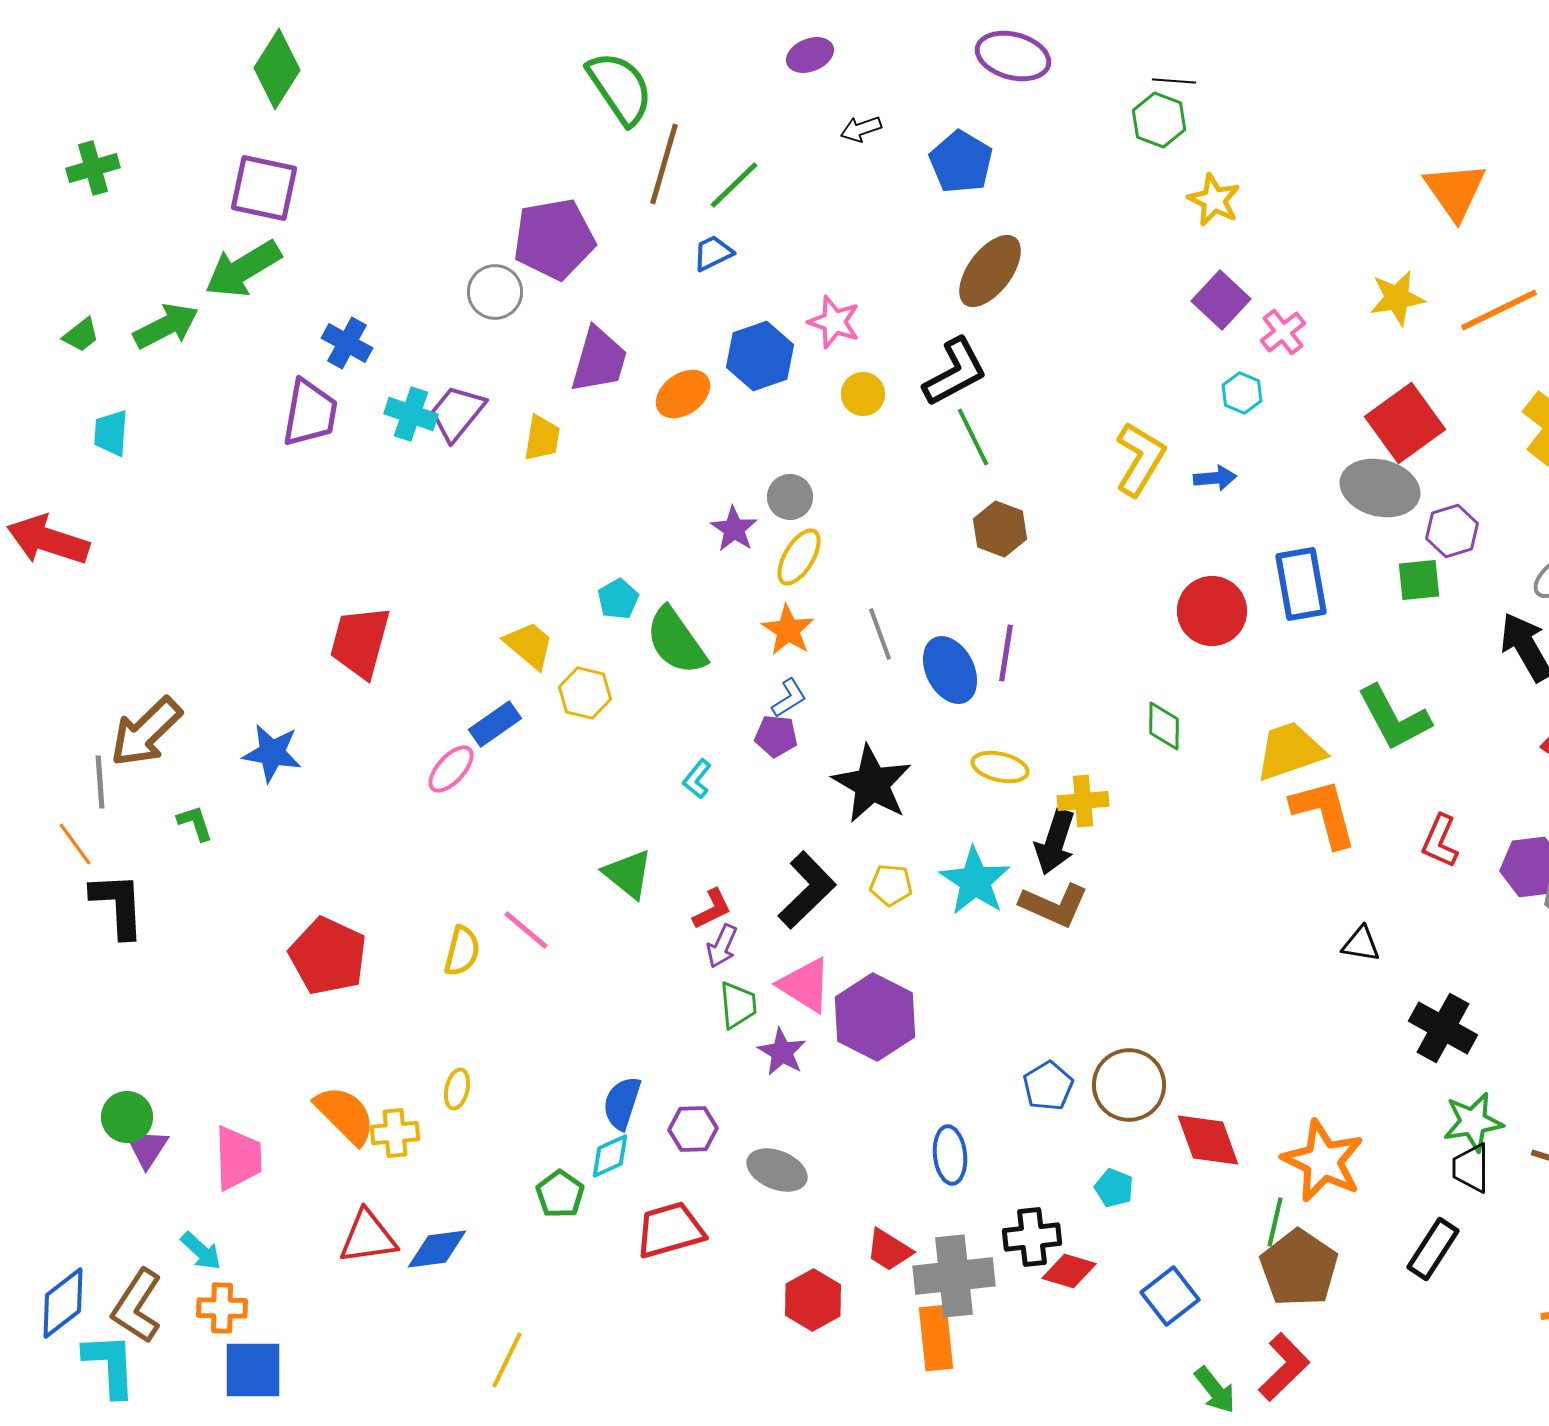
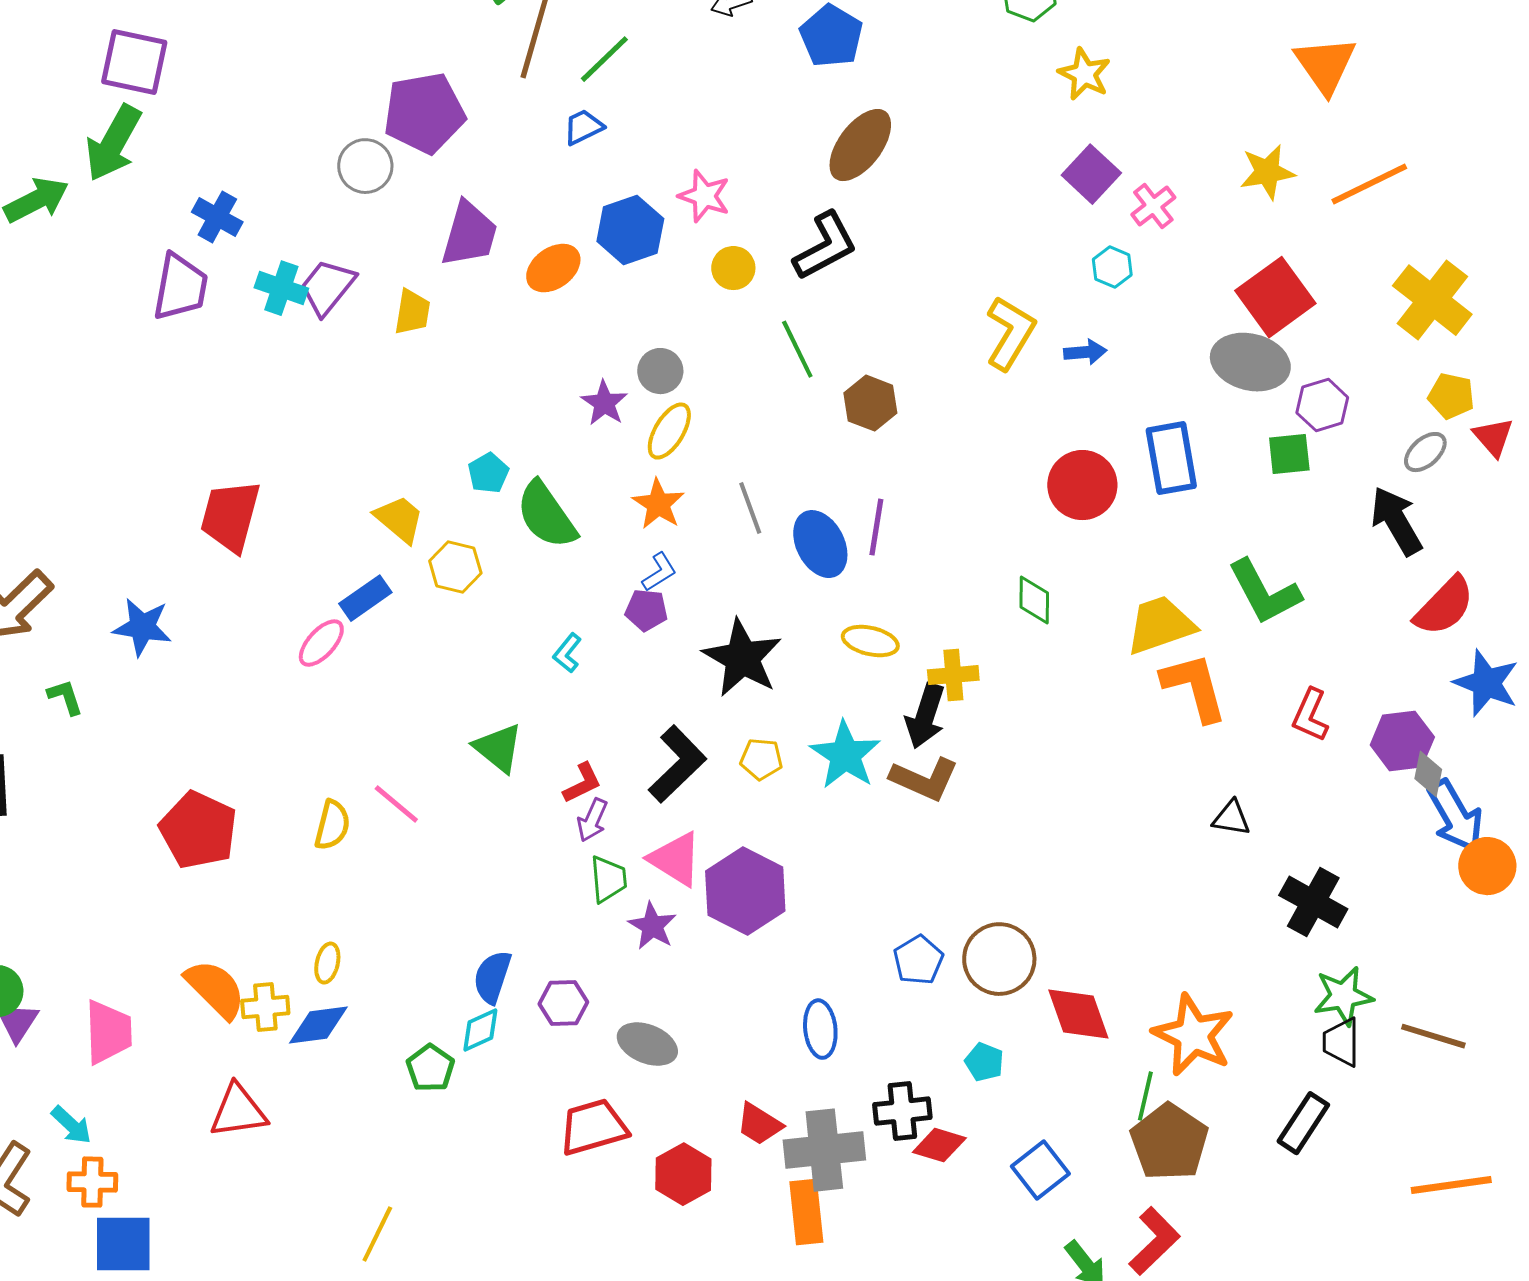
green arrow: (243, 269) -> (113, 143), turned -30
green line: (973, 437) -> (797, 349), moved
red trapezoid: (670, 1230) -> (593, 1127), moved
blue diamond: (437, 1249) -> (318, 1025), moved

